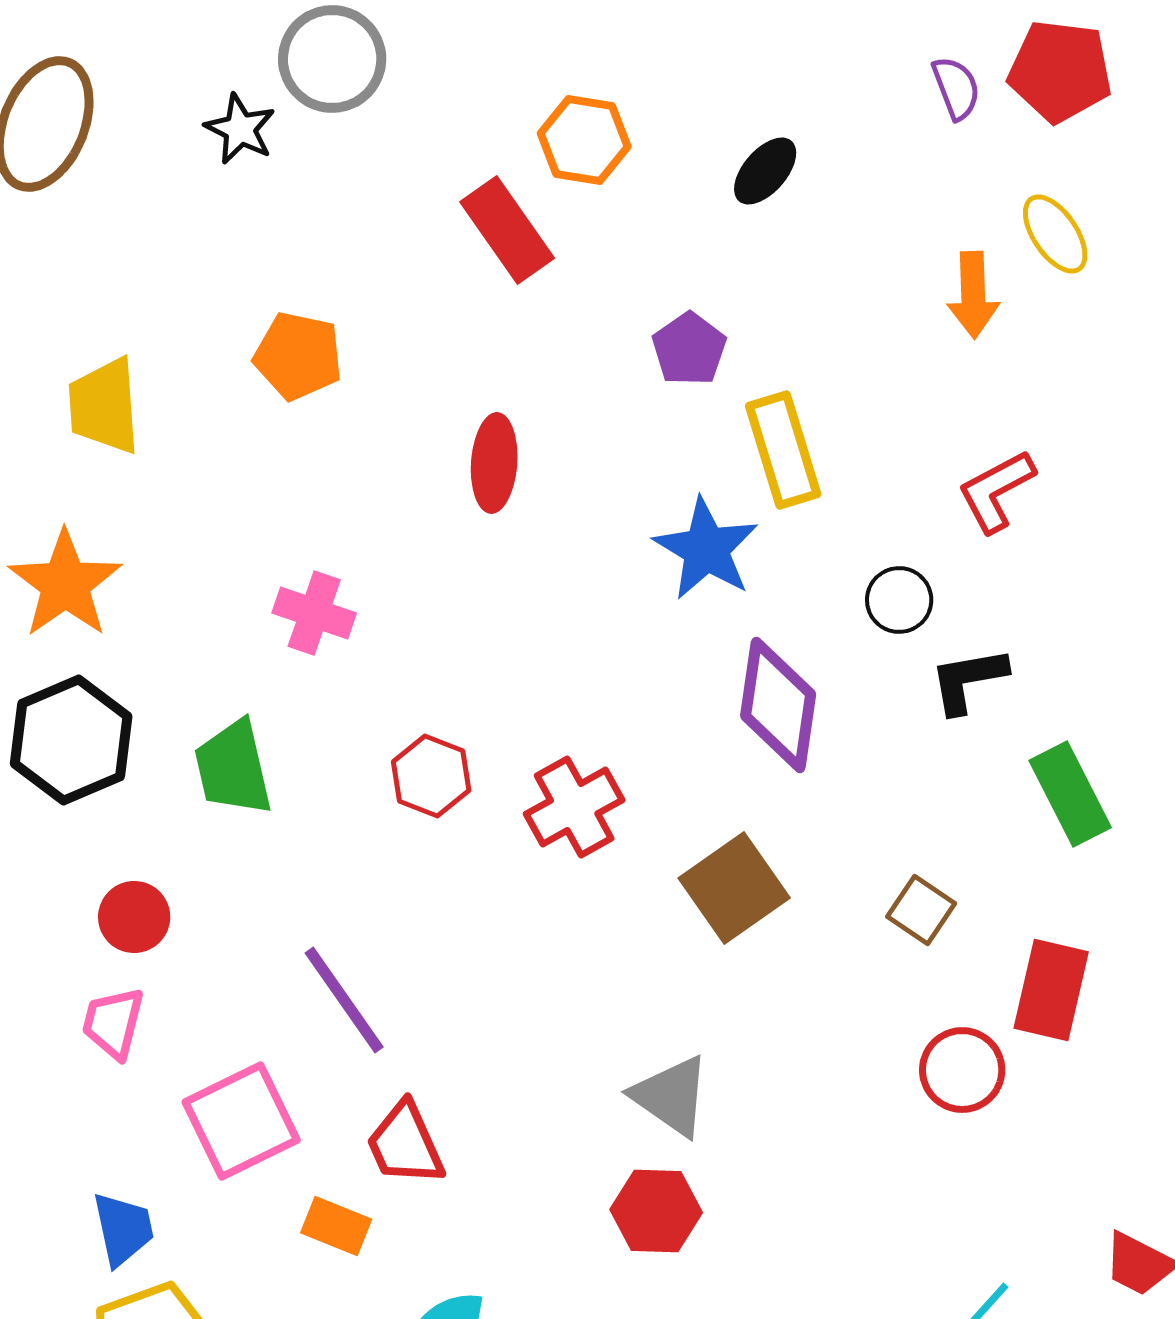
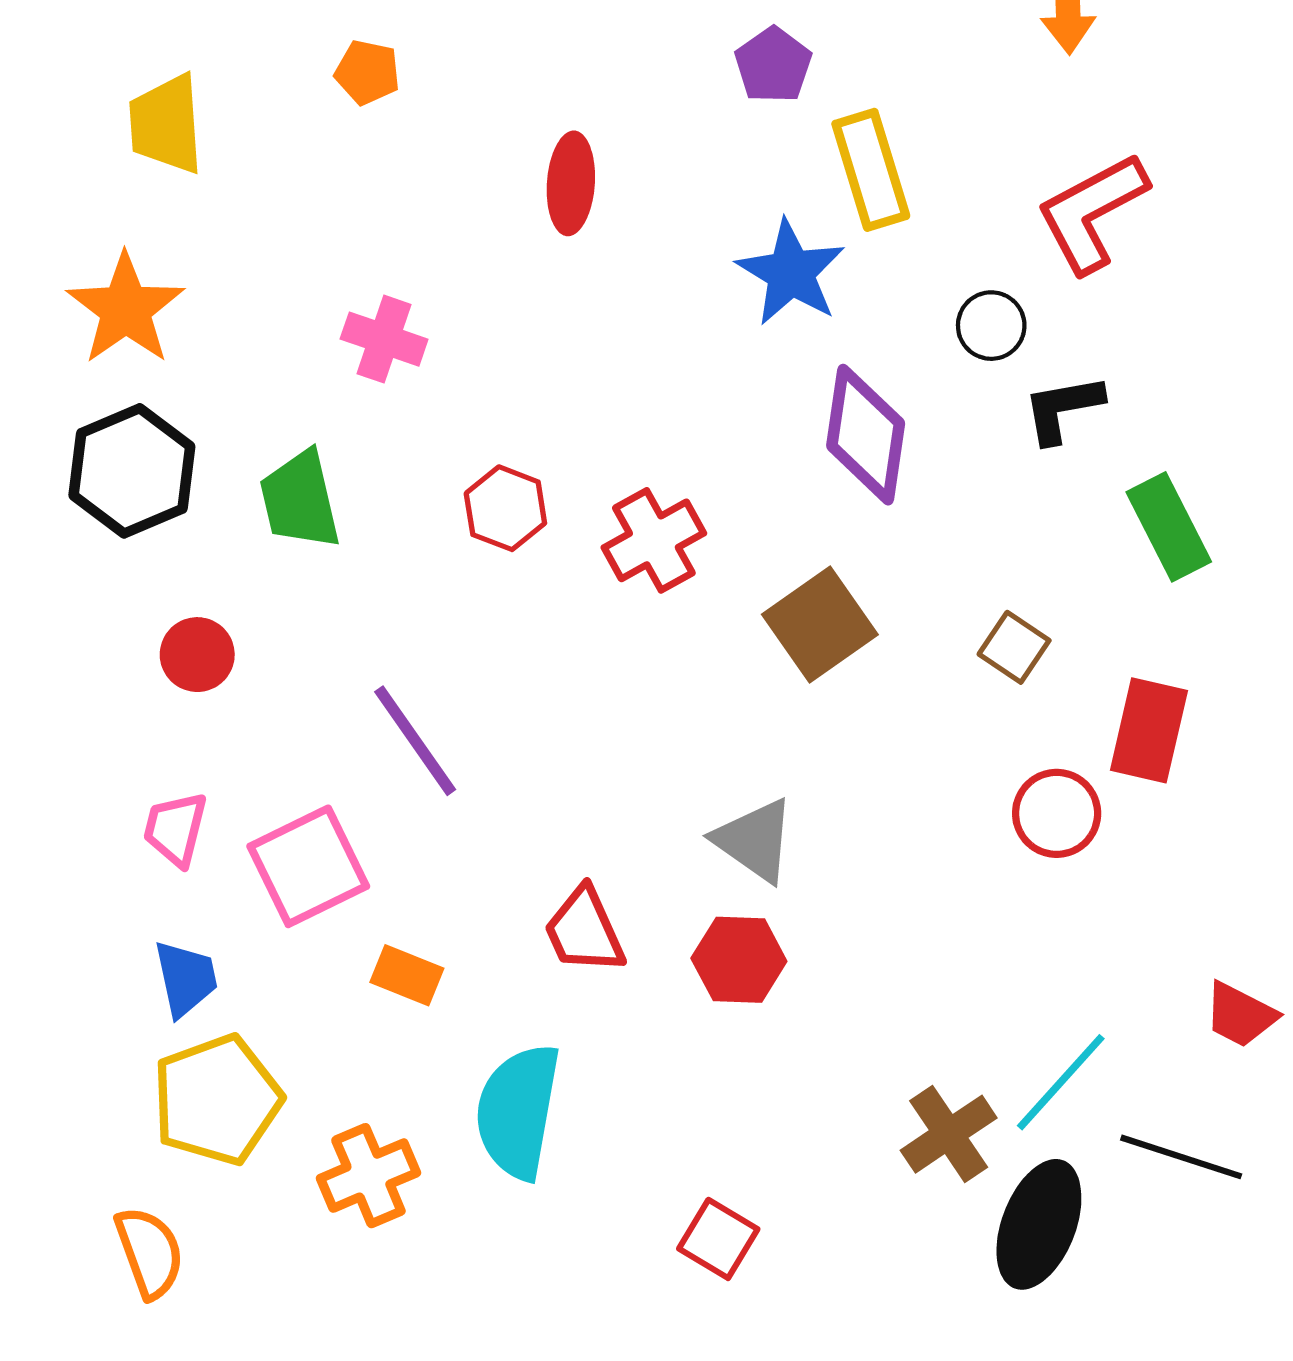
orange pentagon: (298, 356) -> (367, 72), size x0.7
red L-shape: (996, 491) -> (1092, 212), size x1.4
pink trapezoid: (113, 1023) -> (175, 829), moved
red trapezoid: (405, 1144) -> (584, 931), moved

